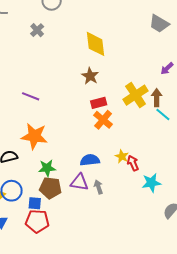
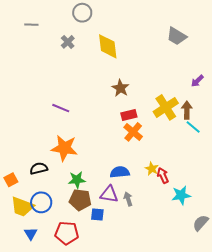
gray trapezoid: (159, 24) -> (177, 36), moved
yellow diamond: (95, 44) -> (108, 46), moved
blue square: (35, 203) -> (97, 214), moved

